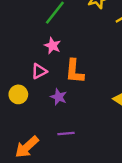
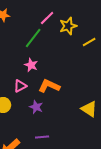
orange L-shape: (74, 71) -> (49, 86), turned 110

